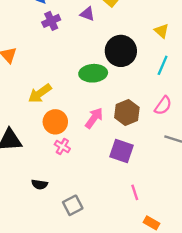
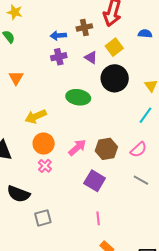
black circle: (121, 51) -> (115, 78), moved
green ellipse: (93, 73) -> (78, 97), moved
black semicircle: (40, 184) -> (18, 194), size x1.6

